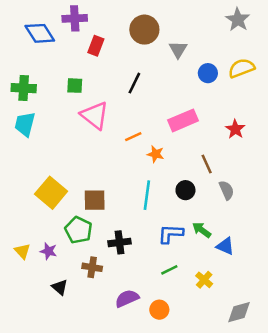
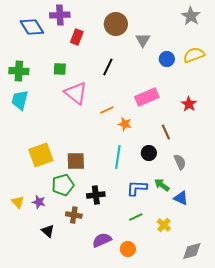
gray semicircle: (227, 190) -> (180, 162), moved
yellow square: (51, 193) -> (41, 155), turned 30
green pentagon: (78, 230) -> (63, 185), turned 30

